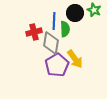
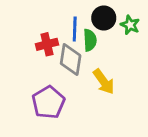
green star: (94, 10) -> (130, 25), moved
purple pentagon: (57, 65) -> (48, 102), moved

